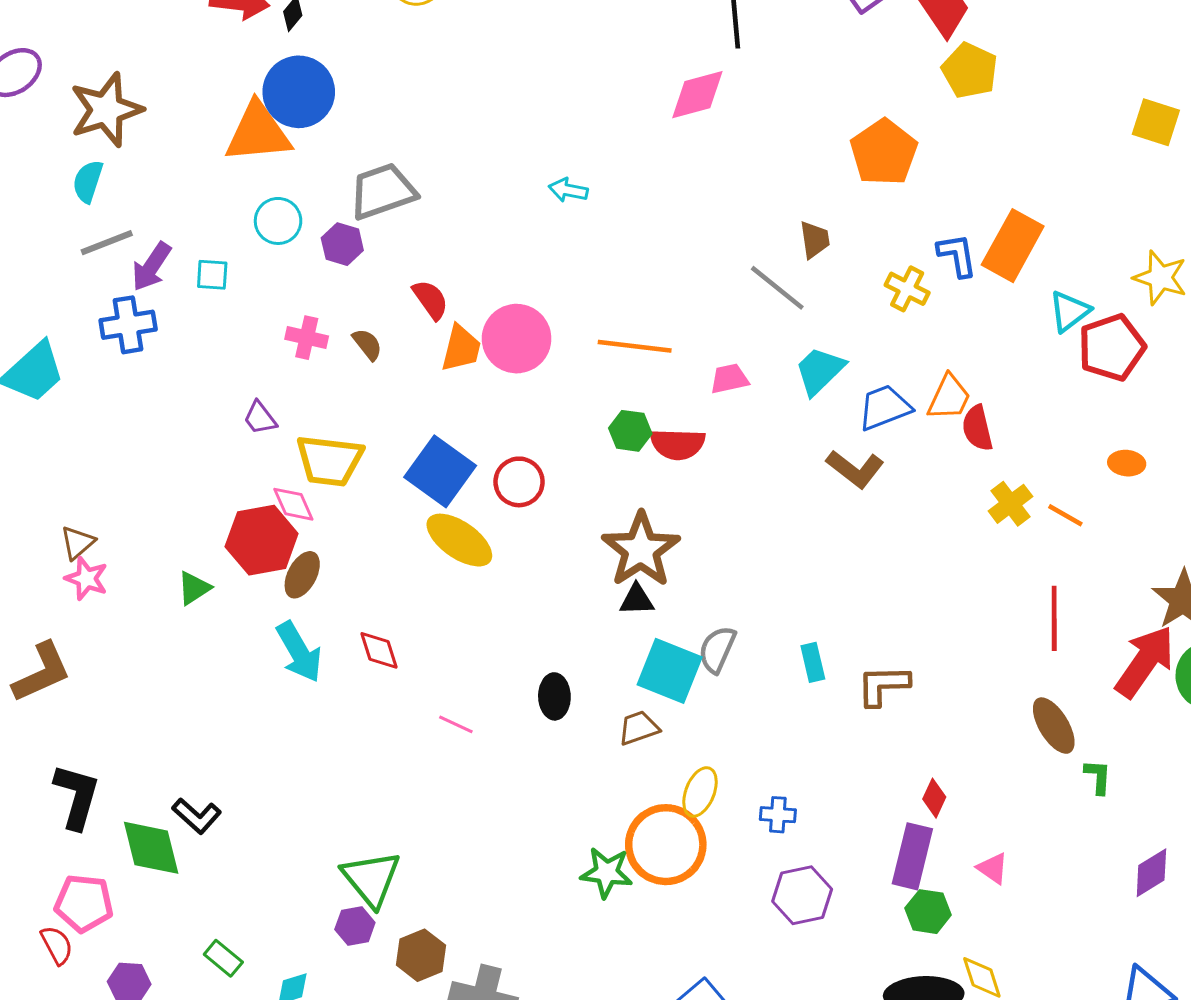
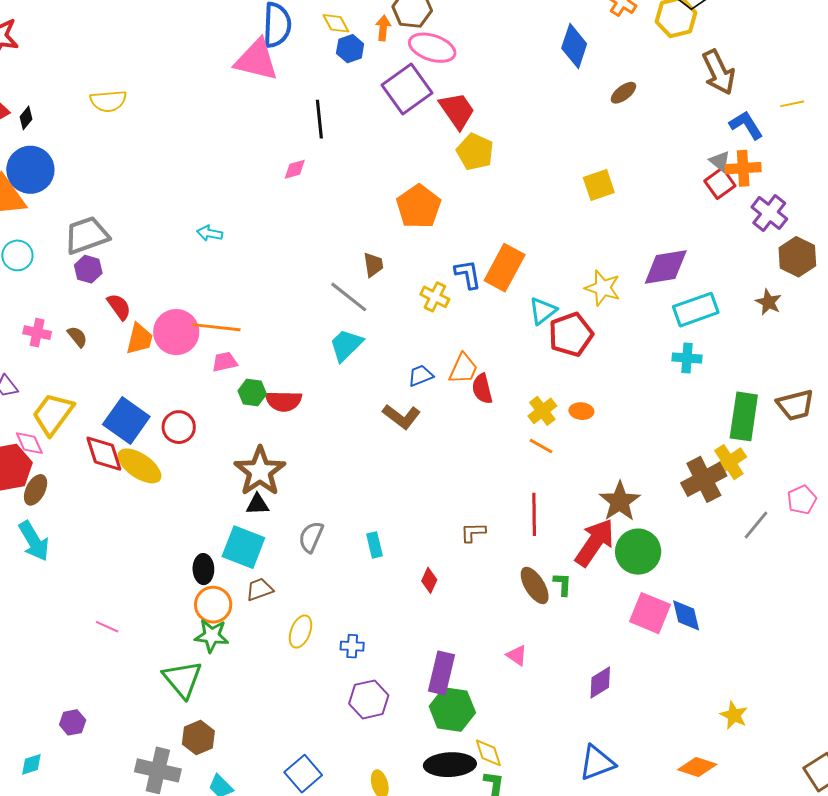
pink diamond: (697, 95) -> (295, 169), size x0.6
yellow square: (1156, 122) -> (599, 185), turned -36
purple hexagon: (342, 244) -> (88, 269), moved
orange line: (635, 346) -> (216, 327), moved
cyan trapezoid: (820, 371) -> (346, 345), moved
pink trapezoid: (729, 379) -> (225, 362), moved
blue trapezoid: (885, 407) -> (421, 376), size x0.7
yellow trapezoid: (329, 461) -> (53, 414), turned 120
yellow cross: (1010, 504) -> (542, 411), moved
red diamond: (379, 650) -> (104, 454), moved, size x1.4
cyan square: (670, 671) -> (243, 547), moved
brown L-shape: (883, 685) -> (473, 532), moved, size x0.7
pink line: (456, 724) -> (107, 627), moved
green L-shape: (1098, 777) -> (563, 584), moved
red diamond: (934, 798) -> (429, 580), moved
orange circle: (666, 845) -> (213, 605), moved, size x0.7
pink triangle: (993, 868) -> (517, 655), moved
green star: (606, 873) -> (212, 636), moved
green triangle: (371, 879) -> (183, 679), moved
green hexagon: (928, 912) -> (452, 709), size x1.5
brown hexagon: (421, 955) -> (198, 737), moved

